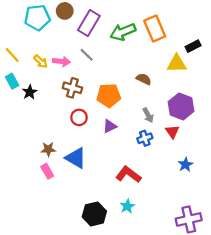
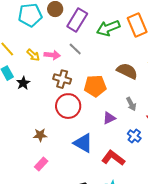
brown semicircle: (144, 79) -> (127, 71), size x1.5
red circle: (79, 117) -> (68, 106), size x1.6
purple triangle: (110, 126) -> (109, 118), moved
blue cross: (145, 138) -> (134, 136), moved, turned -32
blue triangle: (76, 158) -> (83, 143), moved
pink rectangle: (47, 171) -> (41, 164), moved, turned 72

